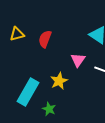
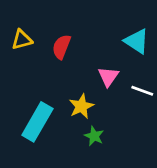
green star: (49, 109) -> (94, 136), moved

